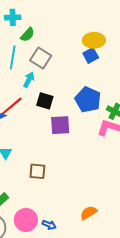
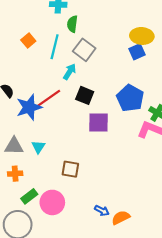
green semicircle: (28, 35) -> (72, 24), turned 140
pink circle: (26, 220) -> (52, 202), moved
blue arrow: (49, 225) -> (102, 211), moved

